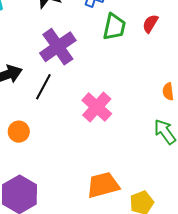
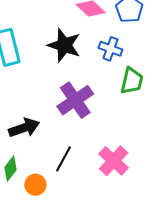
black line: (43, 87) -> (64, 159), moved

